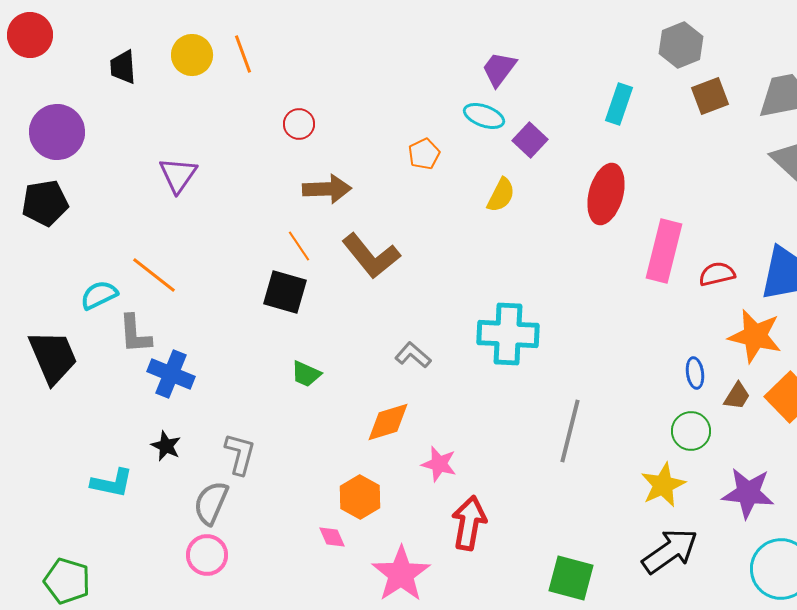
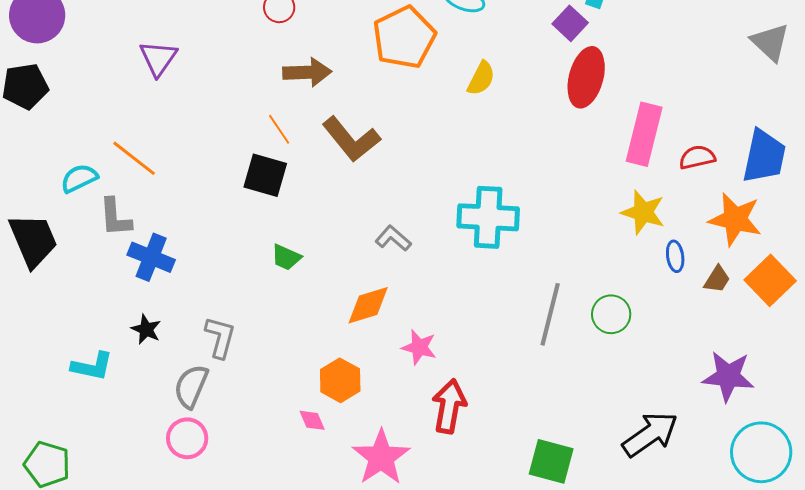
purple square: (530, 140) -> (570, 23), moved
orange pentagon: (424, 154) -> (404, 37), size x2.0
green circle: (691, 431) -> (611, 314), moved
yellow star: (663, 485) -> (643, 212), moved, turned -30

